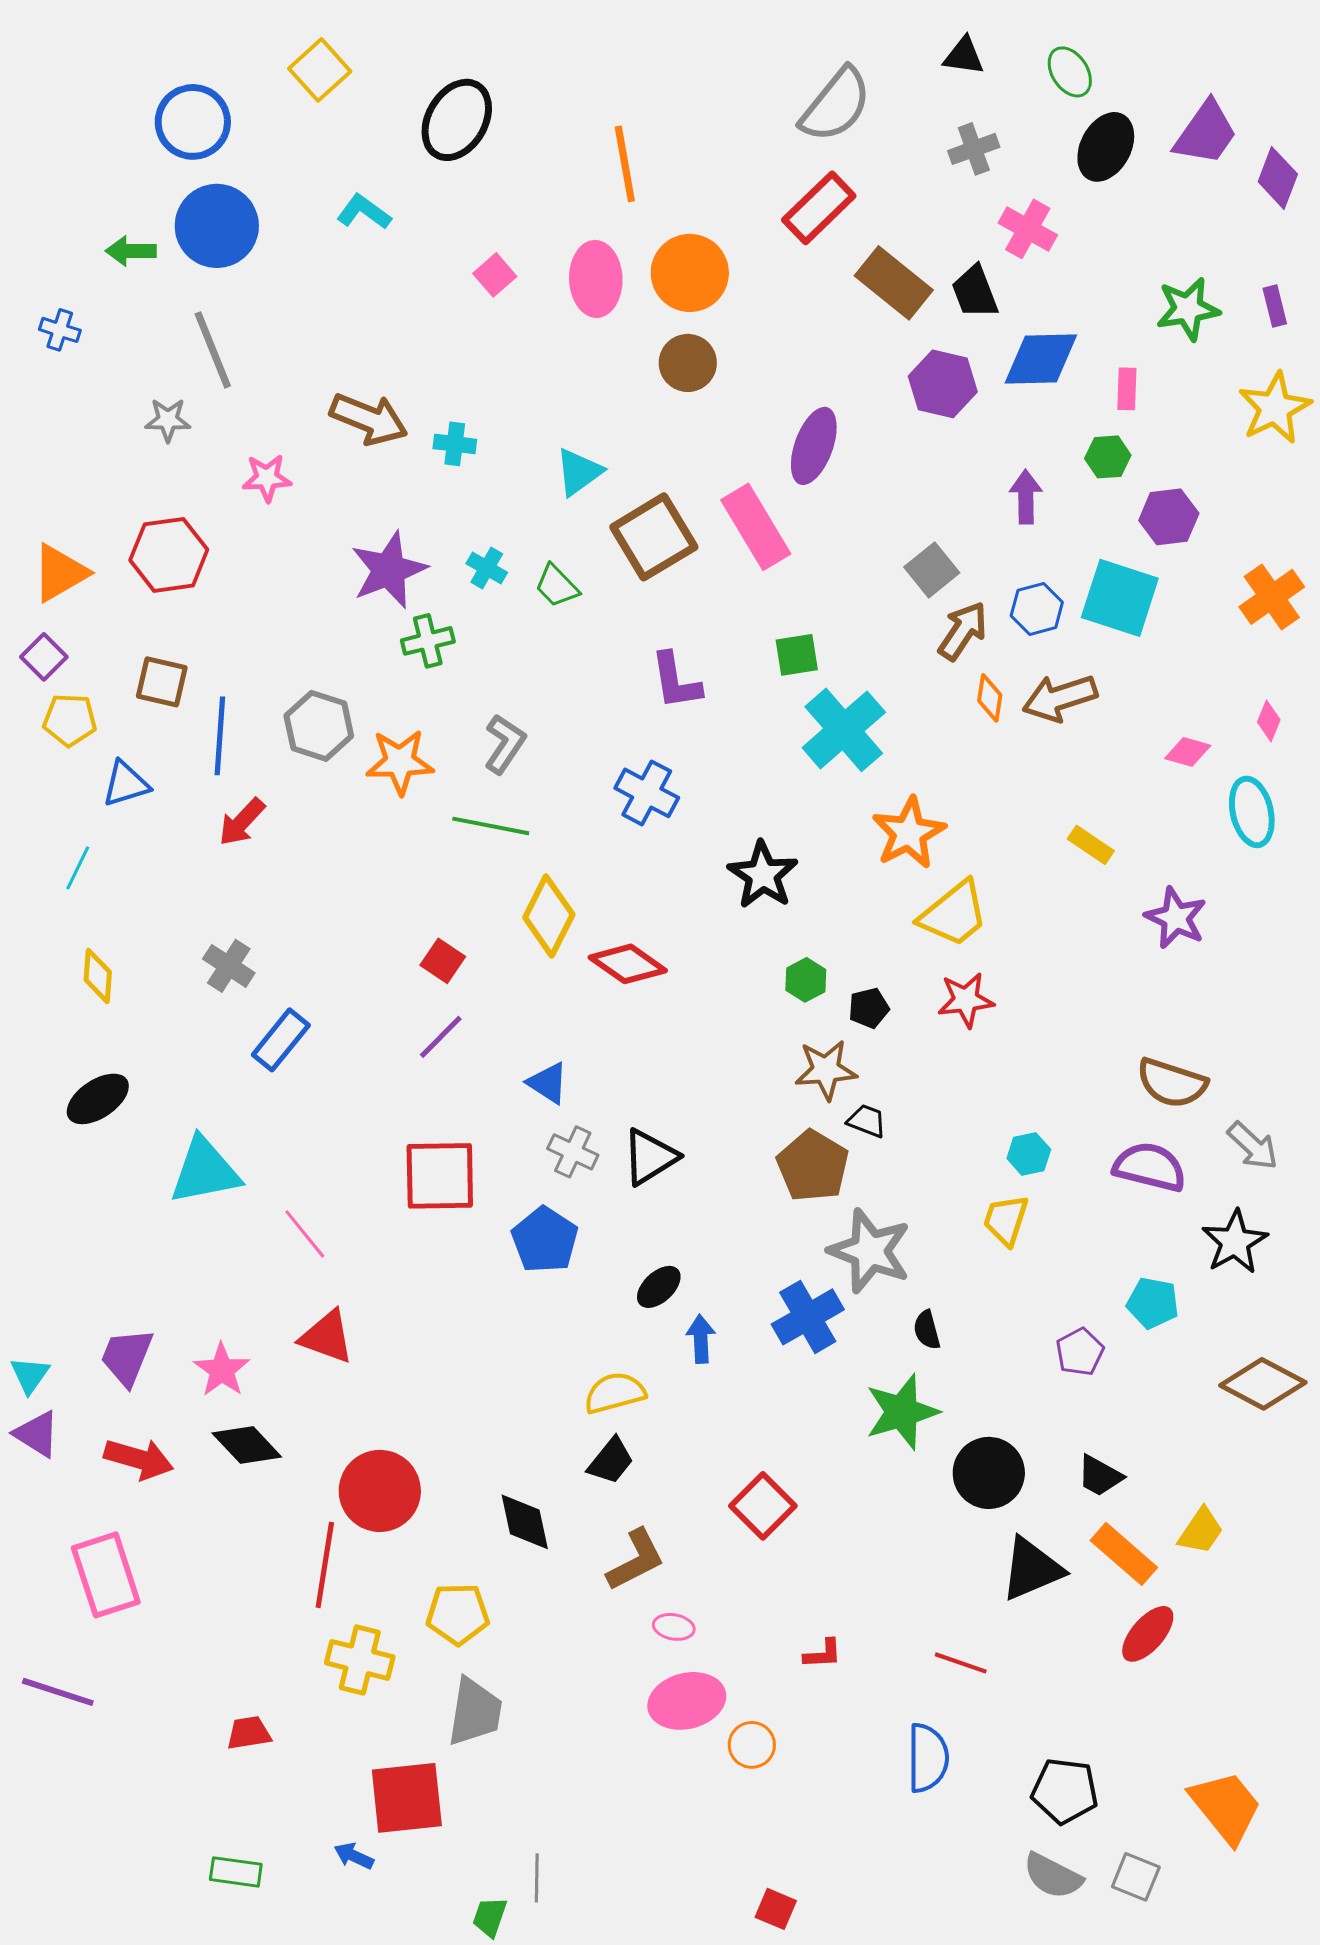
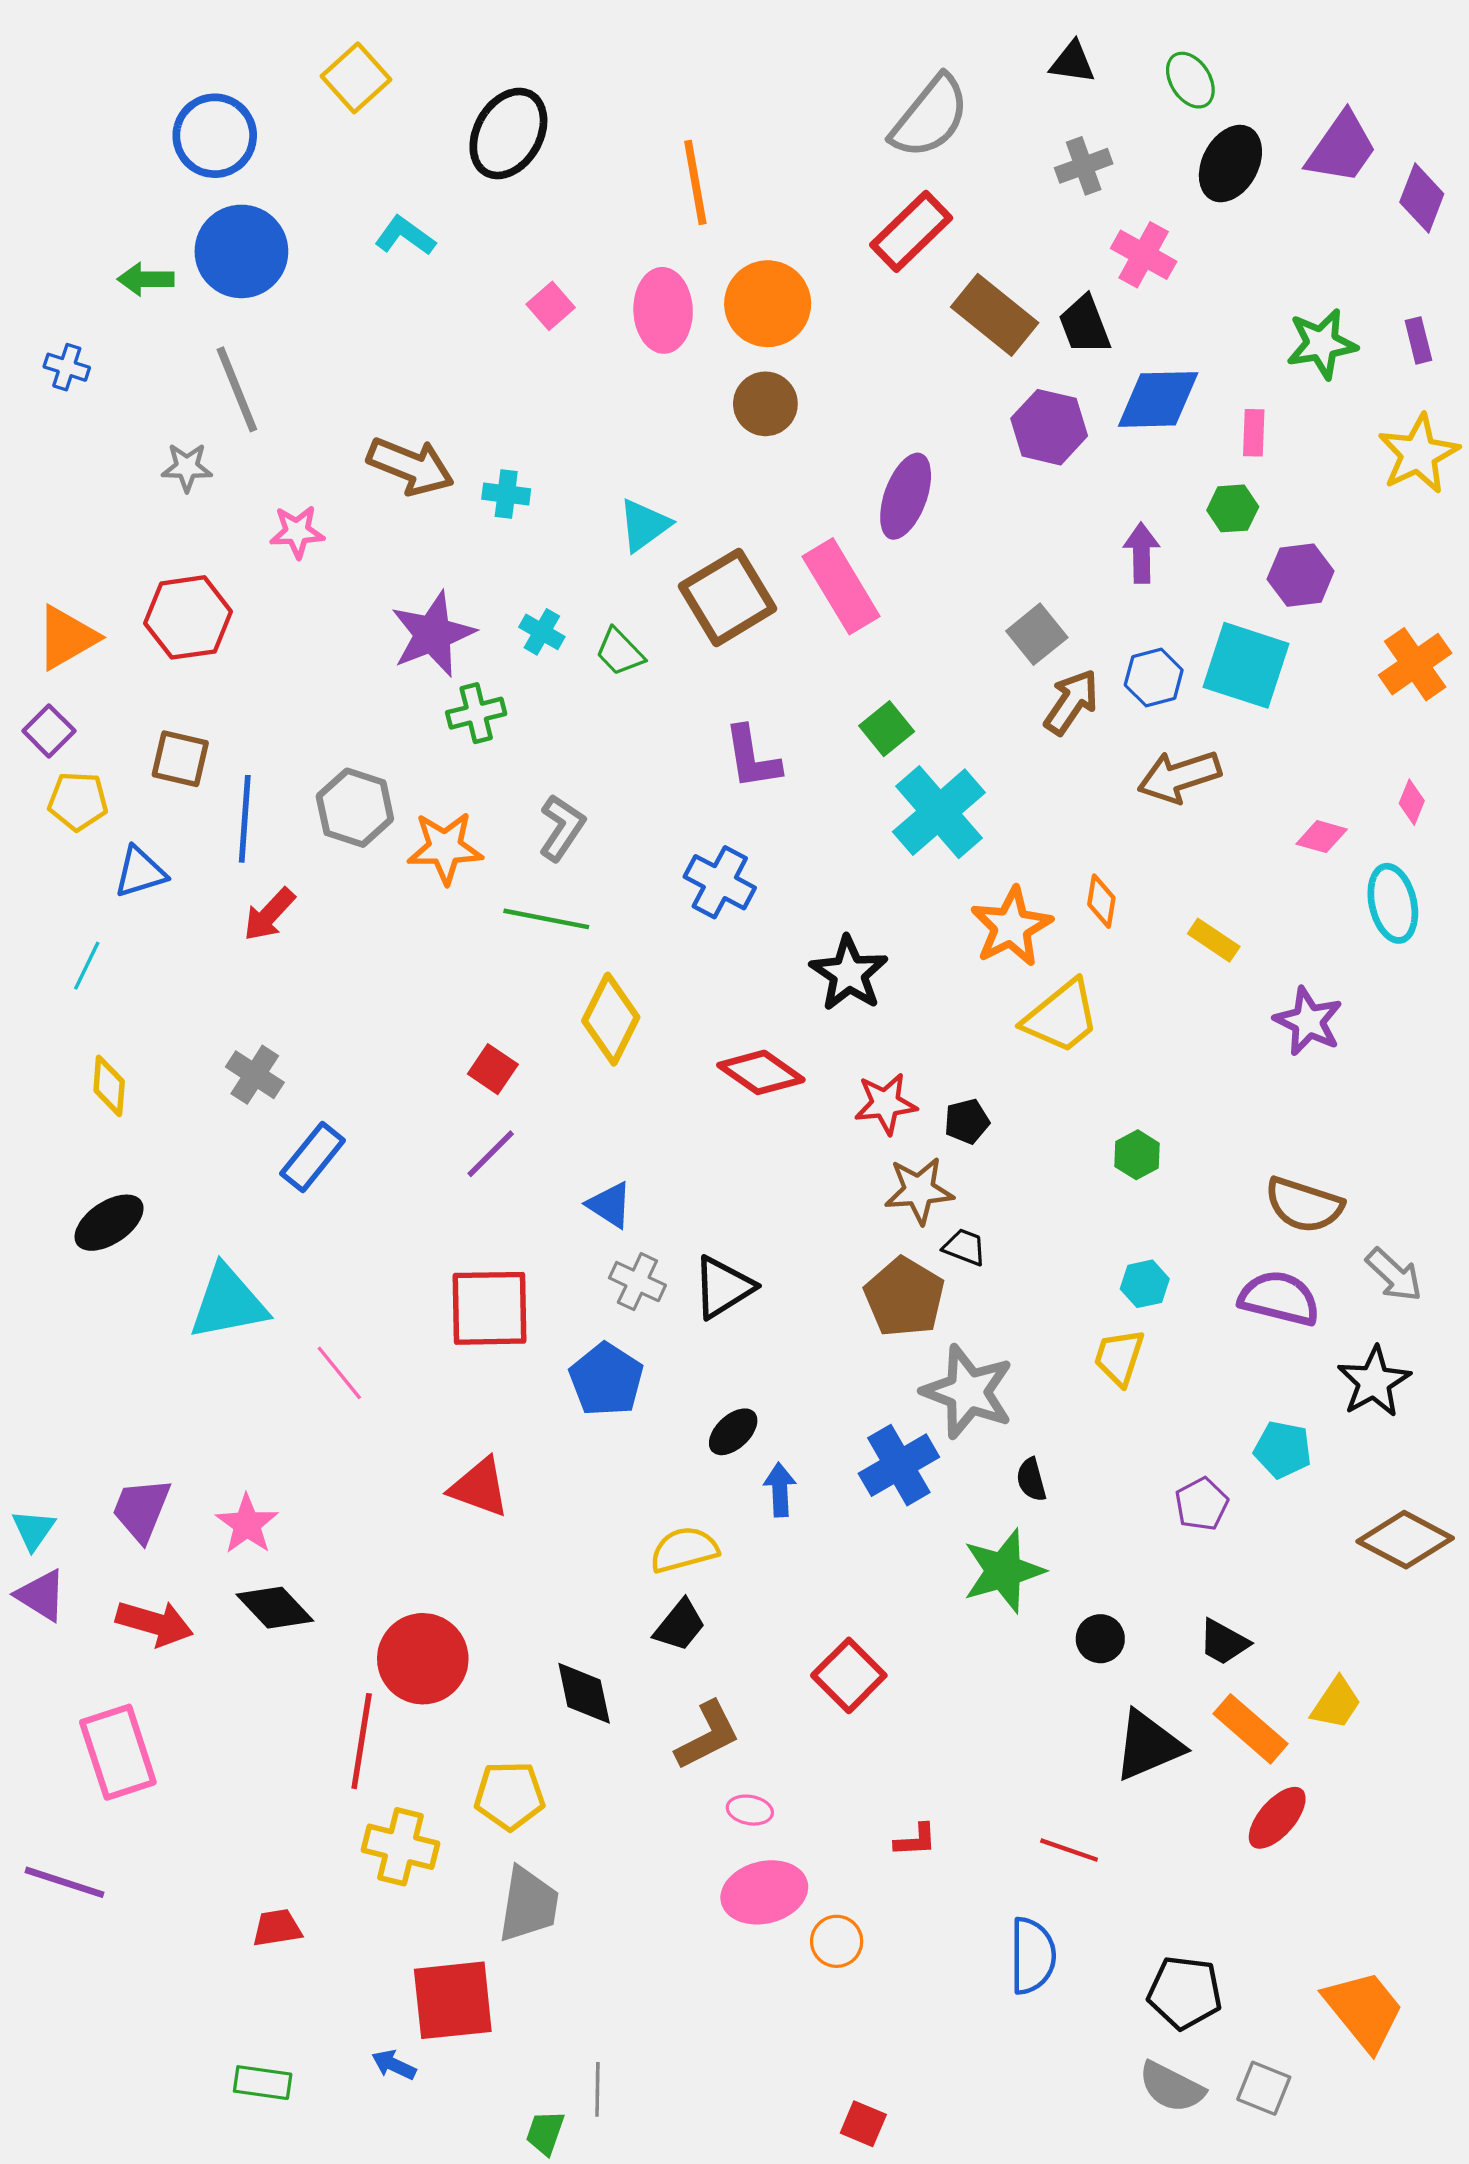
green square: (797, 655) -> (887, 729), turned -30
orange diamond: (990, 698) -> (1101, 901), moved
red diamond: (628, 964) -> (761, 1072), moved
green hexagon: (806, 980) -> (1137, 1155), moved
red star: (966, 1000) -> (886, 1104), moved
red triangle: (327, 1337) -> (479, 1487), moved
black circle: (989, 1473) -> (1100, 1639), size x0.6

